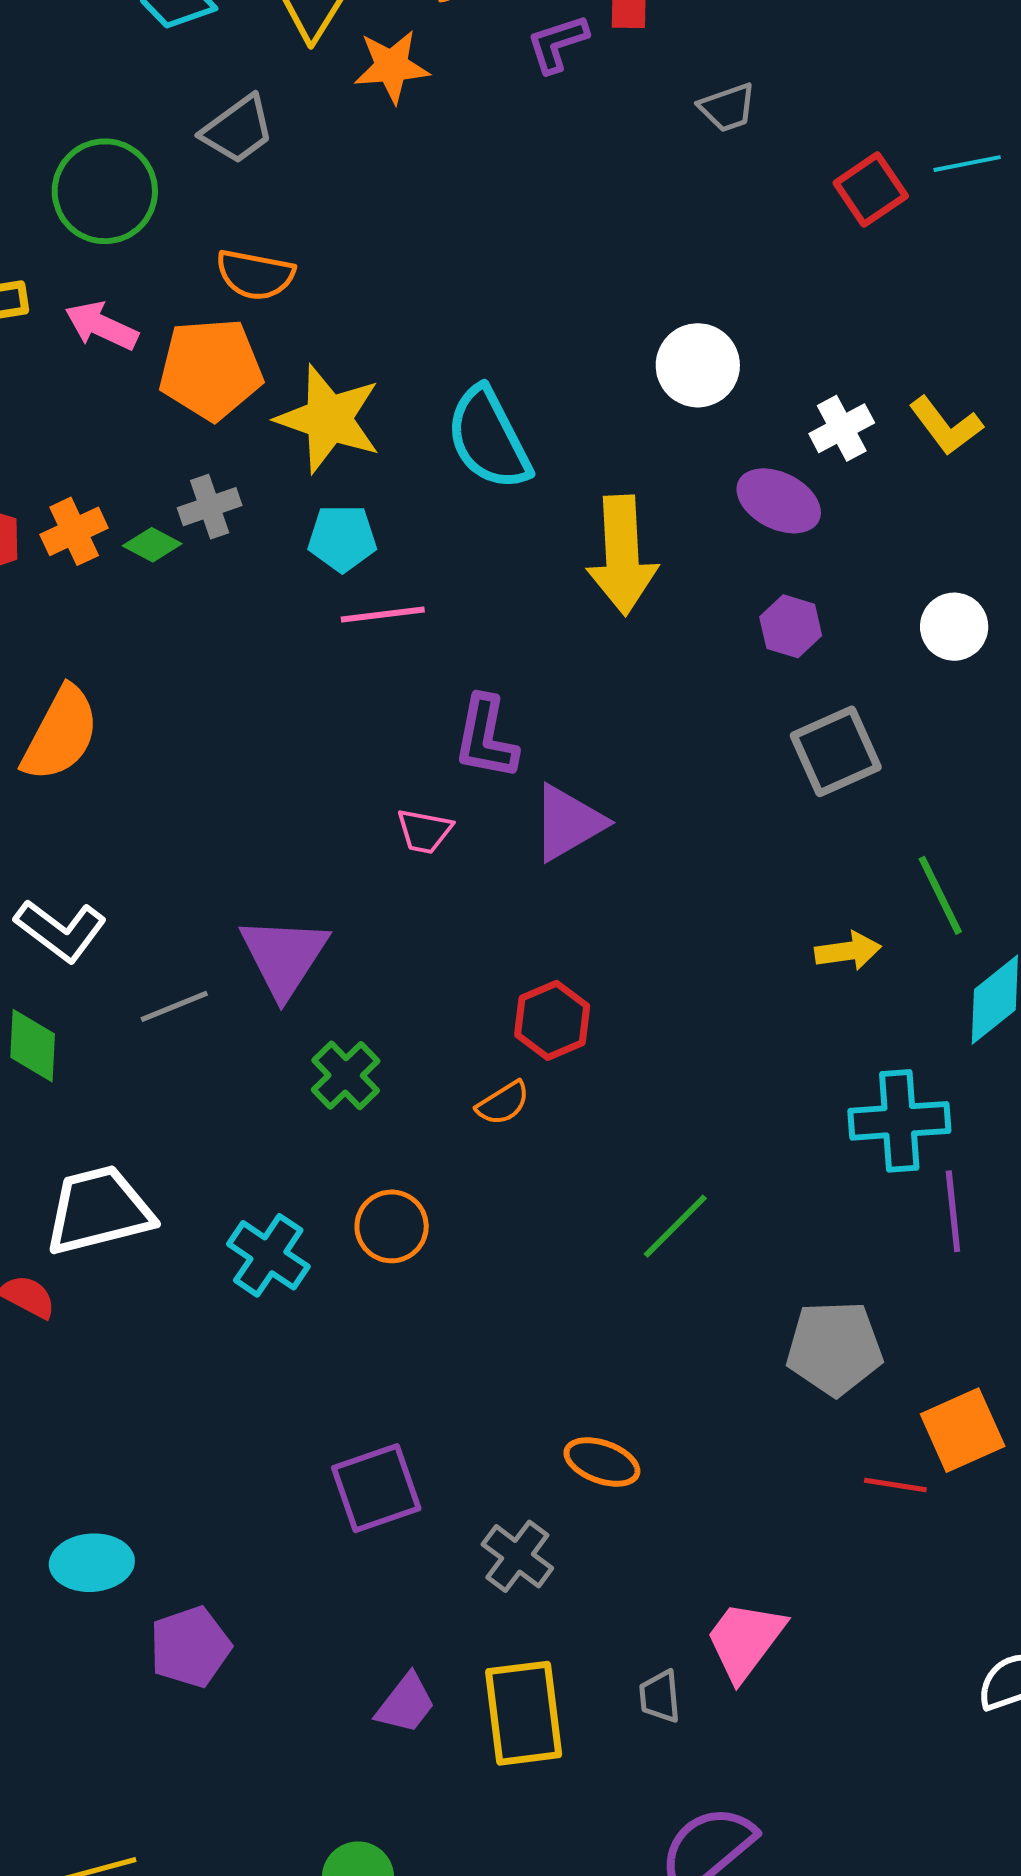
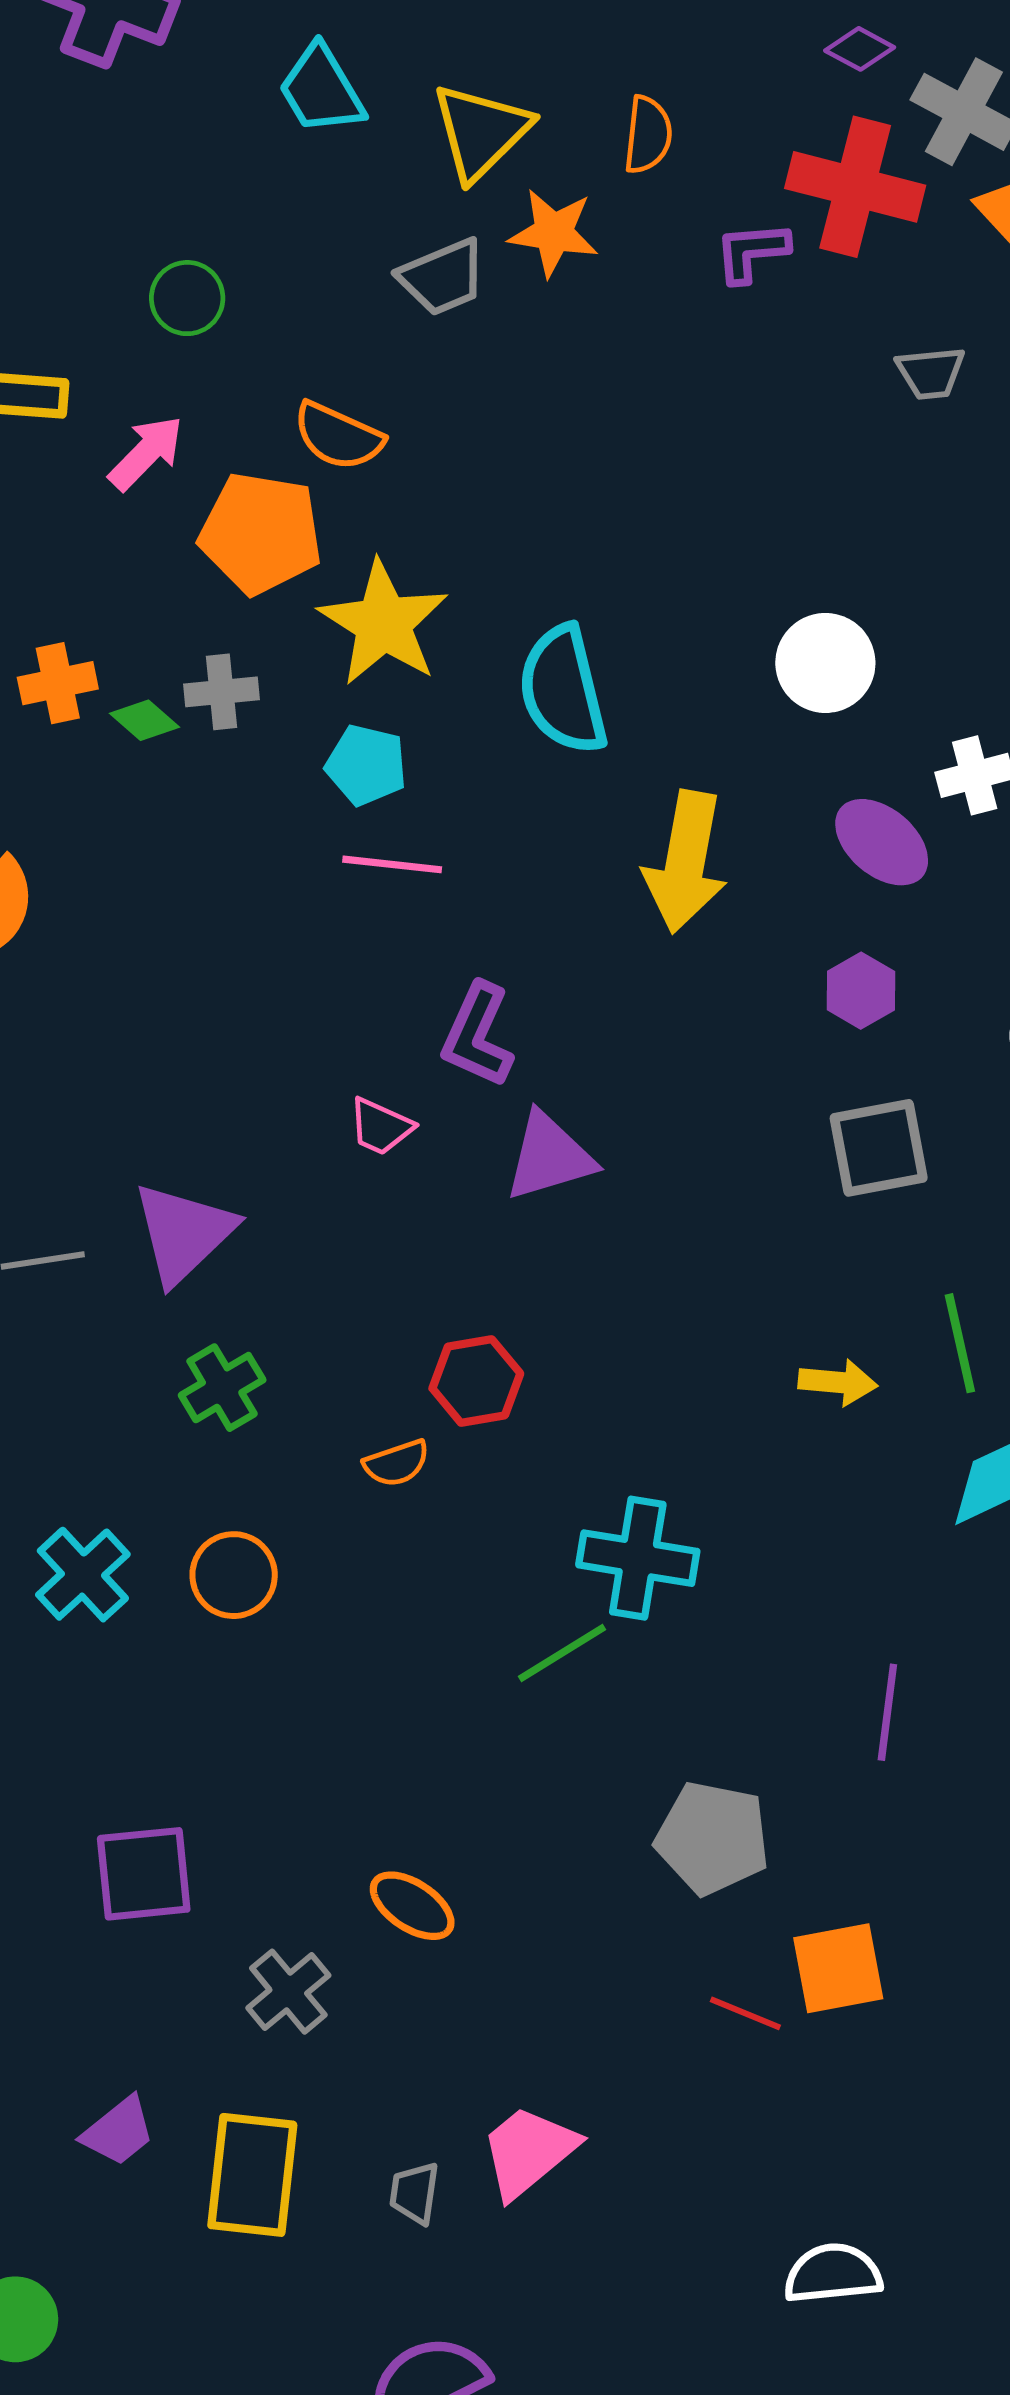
gray trapezoid: (238, 130) -> (443, 277), moved
green circle: (105, 191) -> (187, 298), size x0.6
pink arrow: (101, 326) -> (146, 453), turned 96
cyan cross: (899, 1121) -> (638, 1558), moved

